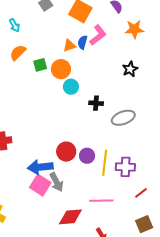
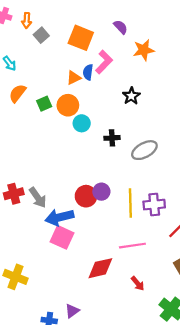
black star: (130, 69) -> (131, 96), moved
purple circle: (87, 156) -> (101, 192), moved
gray arrow: (56, 182) -> (38, 198), moved

